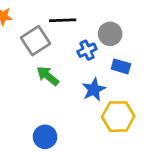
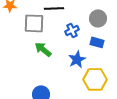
gray circle: (110, 34) -> (98, 18), moved
gray square: (36, 41) -> (34, 23), turned 35

